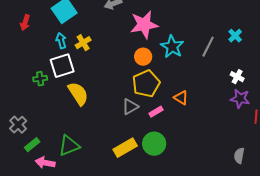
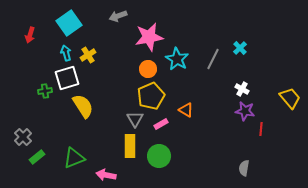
gray triangle: (130, 107) -> (135, 119), turned -30
yellow rectangle: (125, 148) -> (130, 146), moved, turned -60
pink arrow: (45, 163) -> (106, 175), moved

